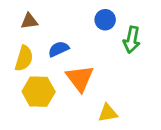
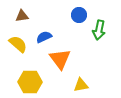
yellow semicircle: (24, 58) -> (18, 44), turned -66
yellow hexagon: (39, 92) -> (30, 82), moved

